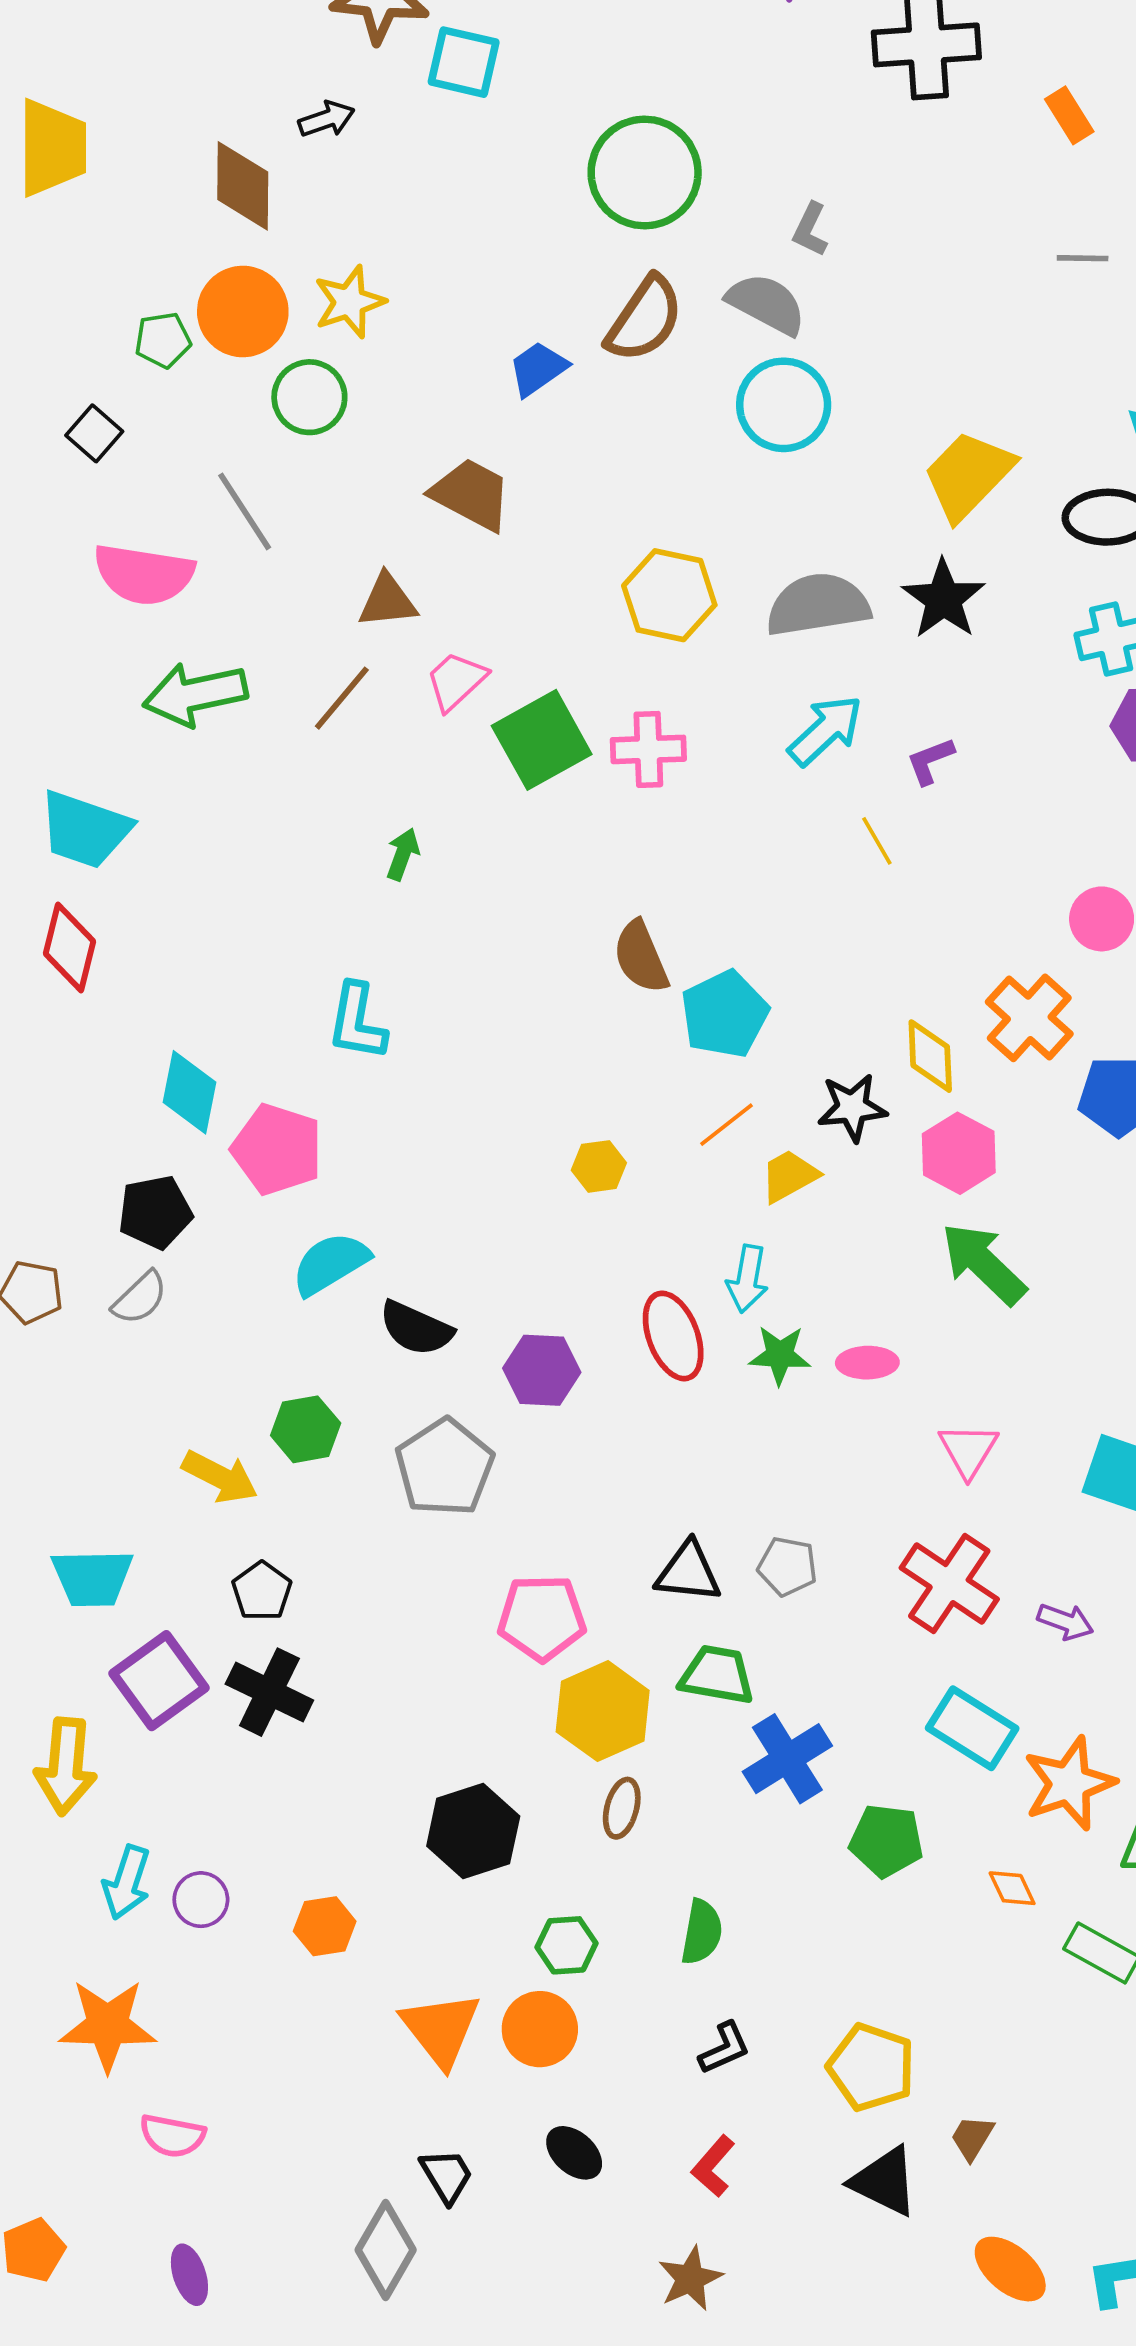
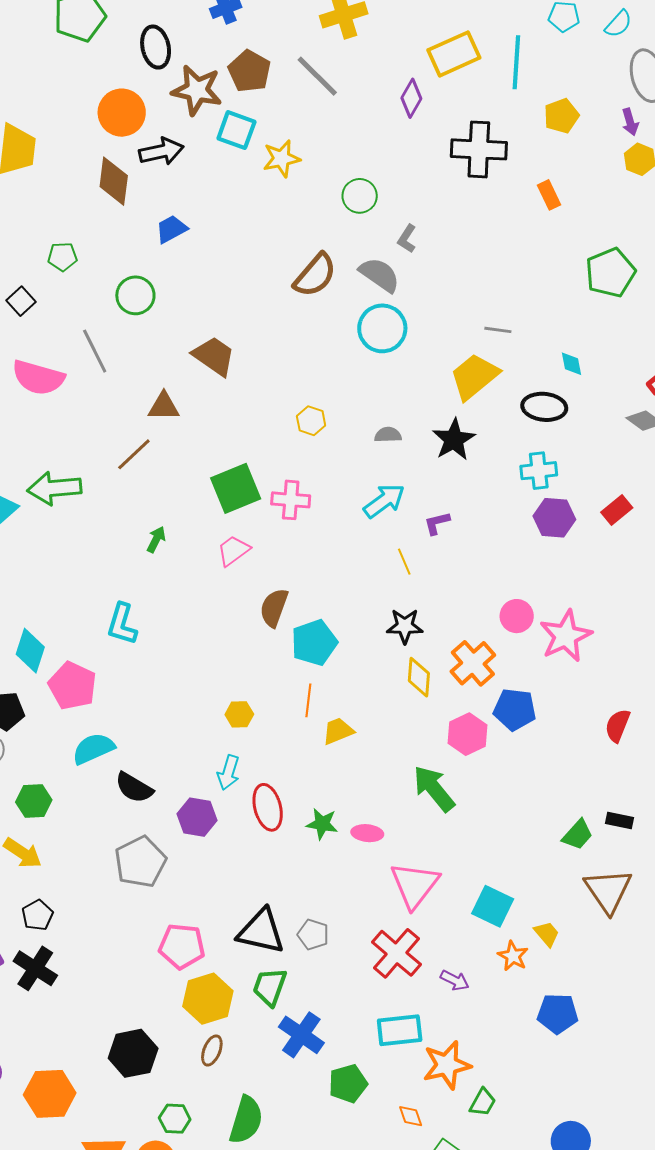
black arrow: (327, 119) -> (161, 151), size x1.5
green circle: (645, 172) -> (360, 196), moved, size x0.6
gray line: (1083, 258) -> (498, 330), moved
yellow star: (349, 302) -> (281, 159), moved
orange circle: (243, 312) -> (122, 113), moved
blue trapezoid: (538, 369) -> (171, 229), moved
yellow hexagon: (669, 595) -> (311, 421), size x0.6
gray semicircle: (818, 605) -> (388, 435), size x0.5
pink trapezoid: (456, 681) -> (233, 551), moved
green arrow: (195, 694) -> (54, 488), moved
brown semicircle: (641, 957) -> (274, 608), turned 36
black star: (852, 1107) -> (405, 626), moved
orange line: (726, 1125) -> (308, 700), turned -52
pink hexagon: (959, 1153) -> (468, 734), moved
cyan arrow: (747, 1279) -> (228, 773), moved
green hexagon: (306, 1429) -> (34, 801), moved
pink triangle: (968, 1450) -> (415, 885), size x1.6
black triangle: (688, 1572) -> (261, 931), size x1.4
green trapezoid: (717, 1675) -> (270, 987), turned -87
cyan rectangle: (972, 1728) -> (400, 1030), turned -45
blue cross: (787, 1759) -> (301, 1035), turned -30
green pentagon: (886, 1841) -> (348, 1084), turned -30
orange hexagon: (325, 1926) -> (50, 1094), size x1.6
green semicircle: (702, 1932) -> (246, 1120), size x1.4

